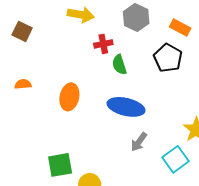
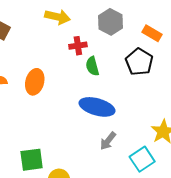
orange ellipse: (69, 97) -> (35, 82), moved

